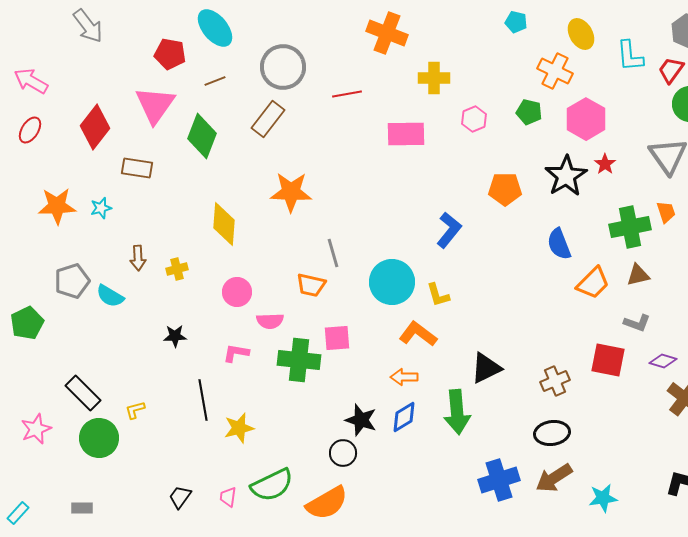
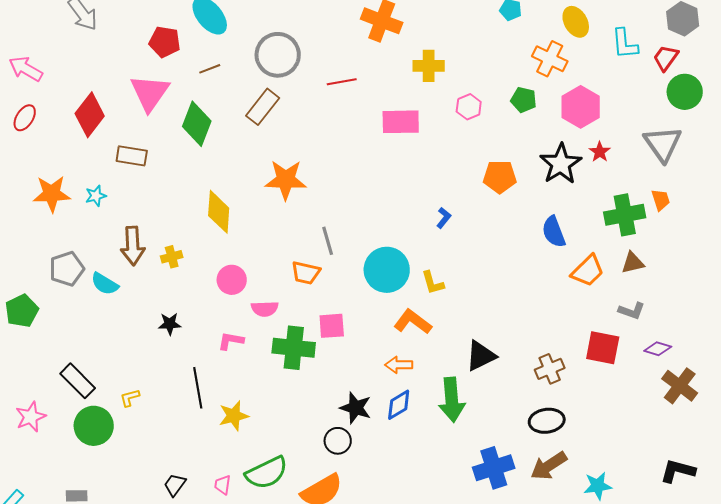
blue L-shape: (449, 230) -> (444, 218), size x0.6
brown arrow: (138, 258) -> (133, 246), size x1.5

